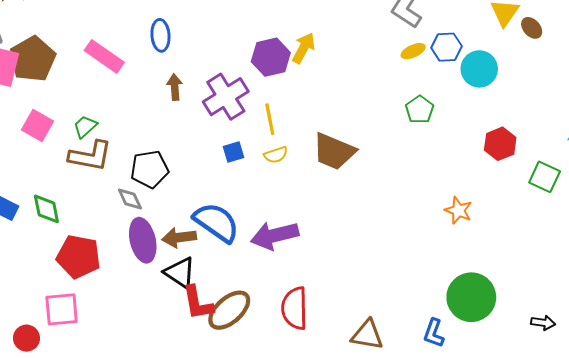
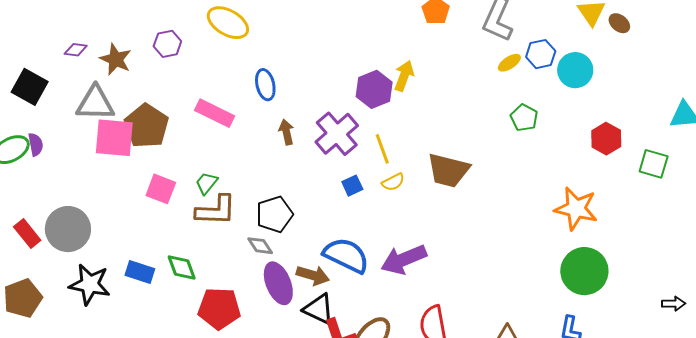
orange star: (458, 210) -> (576, 209), size x1.6
brown arrow: (179, 237) -> (313, 275), turned -148
green circle: (471, 297) -> (584, 271), moved

